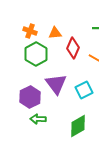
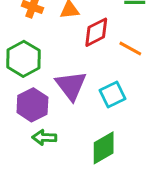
red diamond: (73, 48) -> (96, 32), turned 40
green hexagon: (36, 54) -> (23, 59), moved

